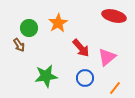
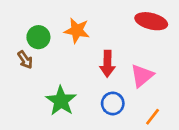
orange star: (58, 23) -> (77, 31), turned -30
red arrow: (81, 48) -> (107, 64), turned 42
green star: (46, 76) -> (61, 101), turned -30

